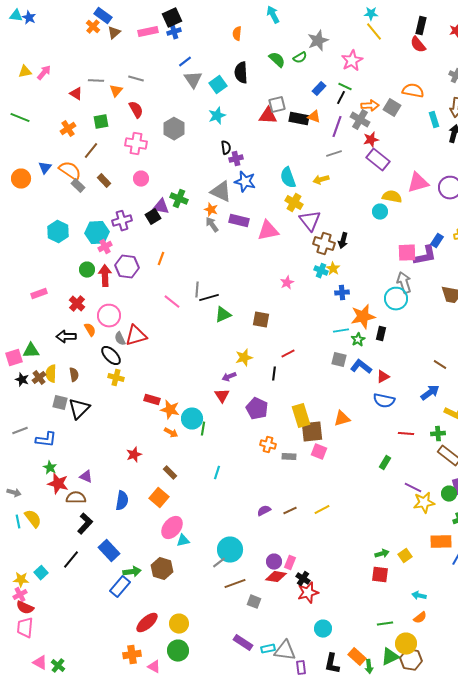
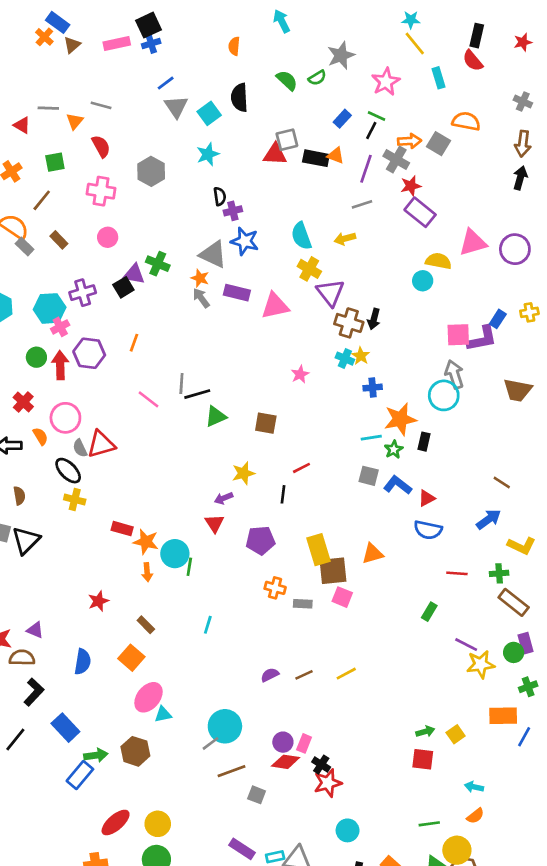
cyan rectangle: (434, 120) -> (438, 78), moved
purple pentagon: (257, 409) -> (261, 540), turned -30
orange arrow: (171, 433) -> (147, 572), turned 56

